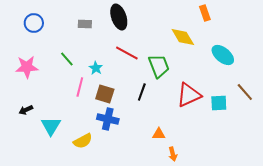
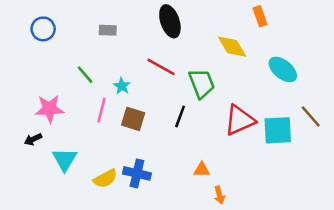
black ellipse: (119, 17) -> (170, 21), moved
pink star: (27, 67) -> (49, 109), moved
cyan square: (219, 103) -> (278, 130), size x1.4
blue cross: (108, 119) -> (137, 173), moved

